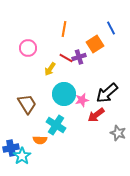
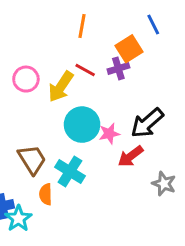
pink circle: (28, 48) -> (26, 79), moved
purple cross: (79, 57) -> (118, 68), moved
yellow arrow: (50, 69) -> (61, 87), size x1.5
brown trapezoid: (27, 104) -> (32, 159), moved
orange semicircle: (40, 140) -> (46, 194), turned 88

